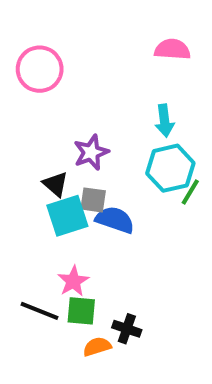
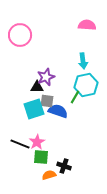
black triangle: (55, 184) -> (37, 87), moved, turned -40
green line: (190, 192) -> (75, 97), moved
black line: (40, 311) -> (20, 144), moved

